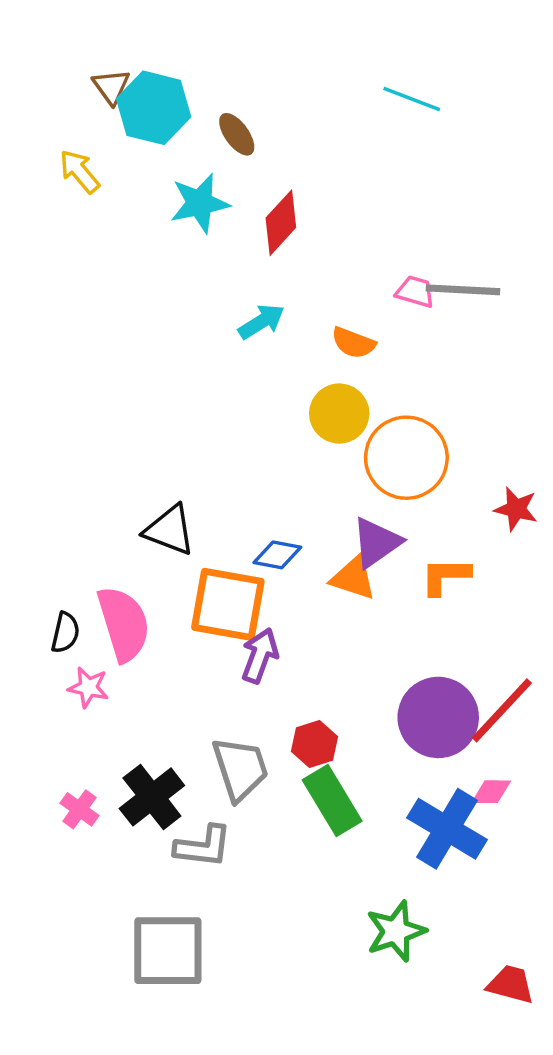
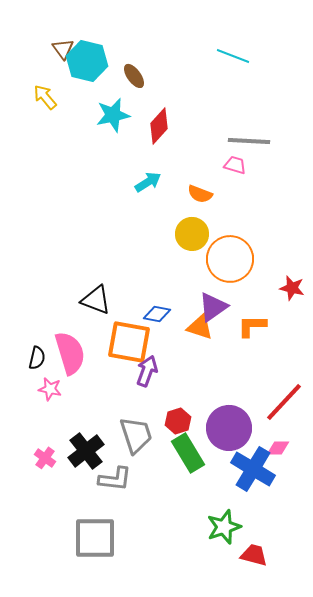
gray line: (463, 290) -> (249, 141), moved
purple circle: (438, 717) -> (229, 428), moved
red trapezoid: (511, 984) -> (254, 555), moved

